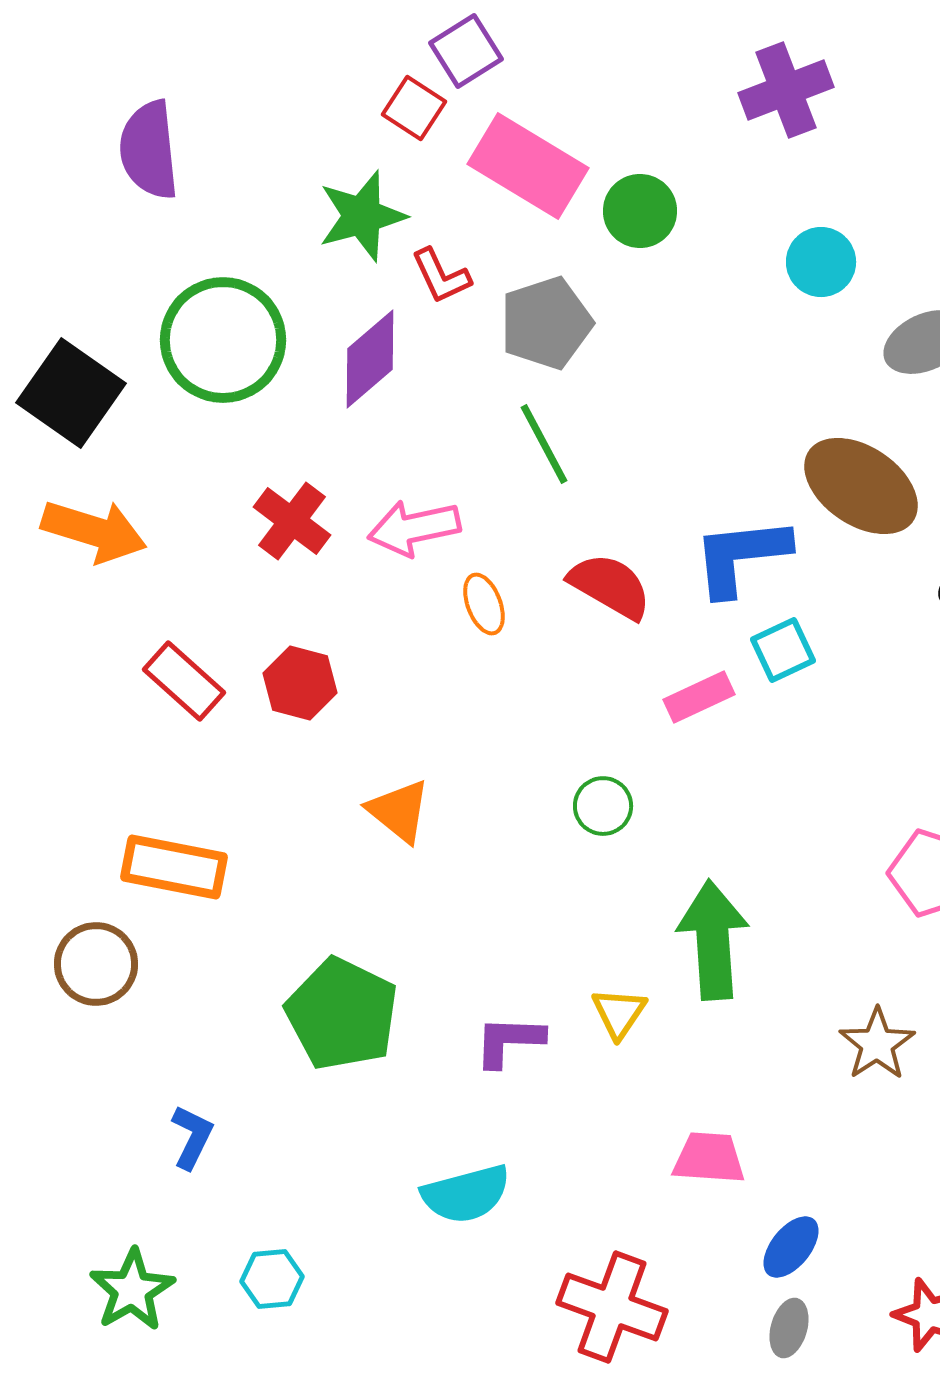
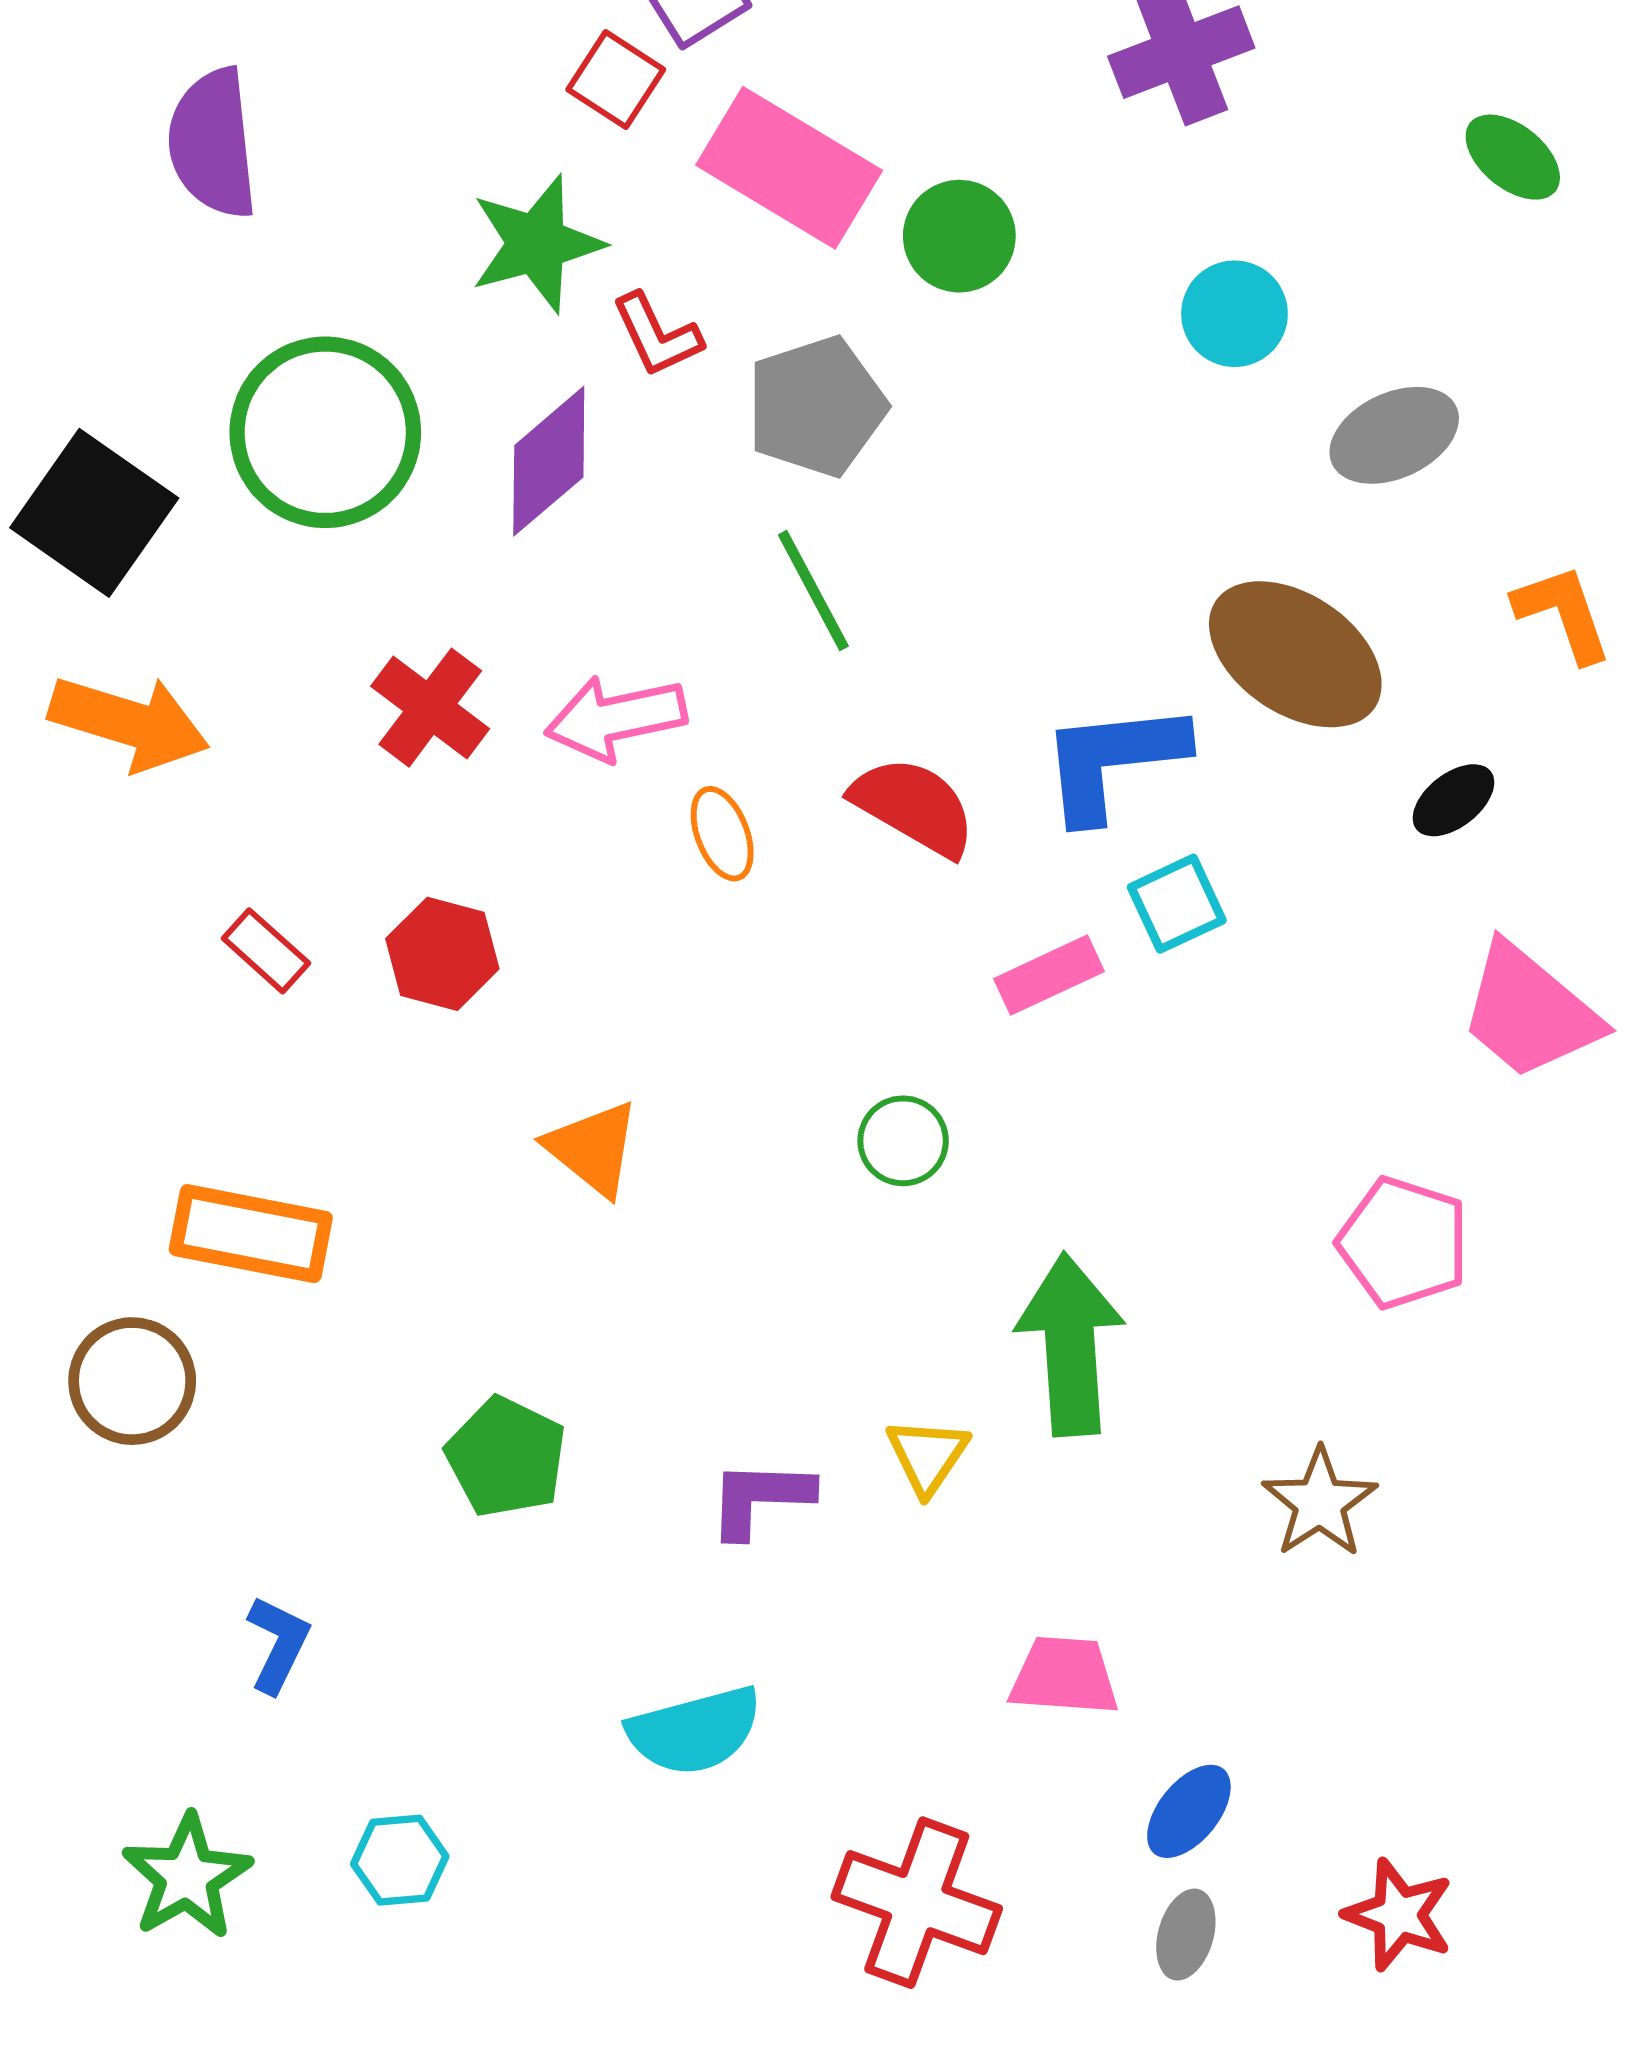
red rectangle: (184, 681) -> (266, 951), size x0.7
green pentagon: (342, 1014) -> (506, 1457), size x0.7

